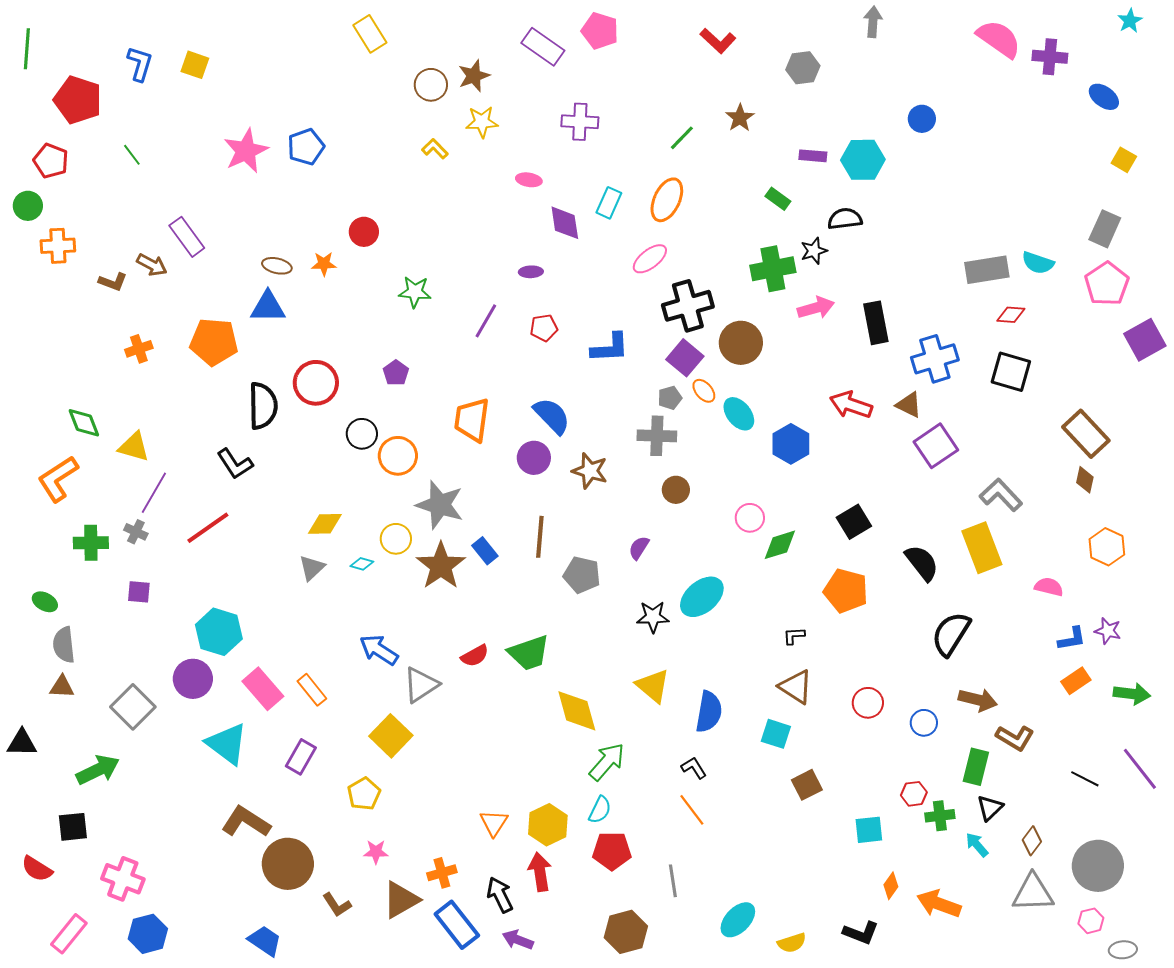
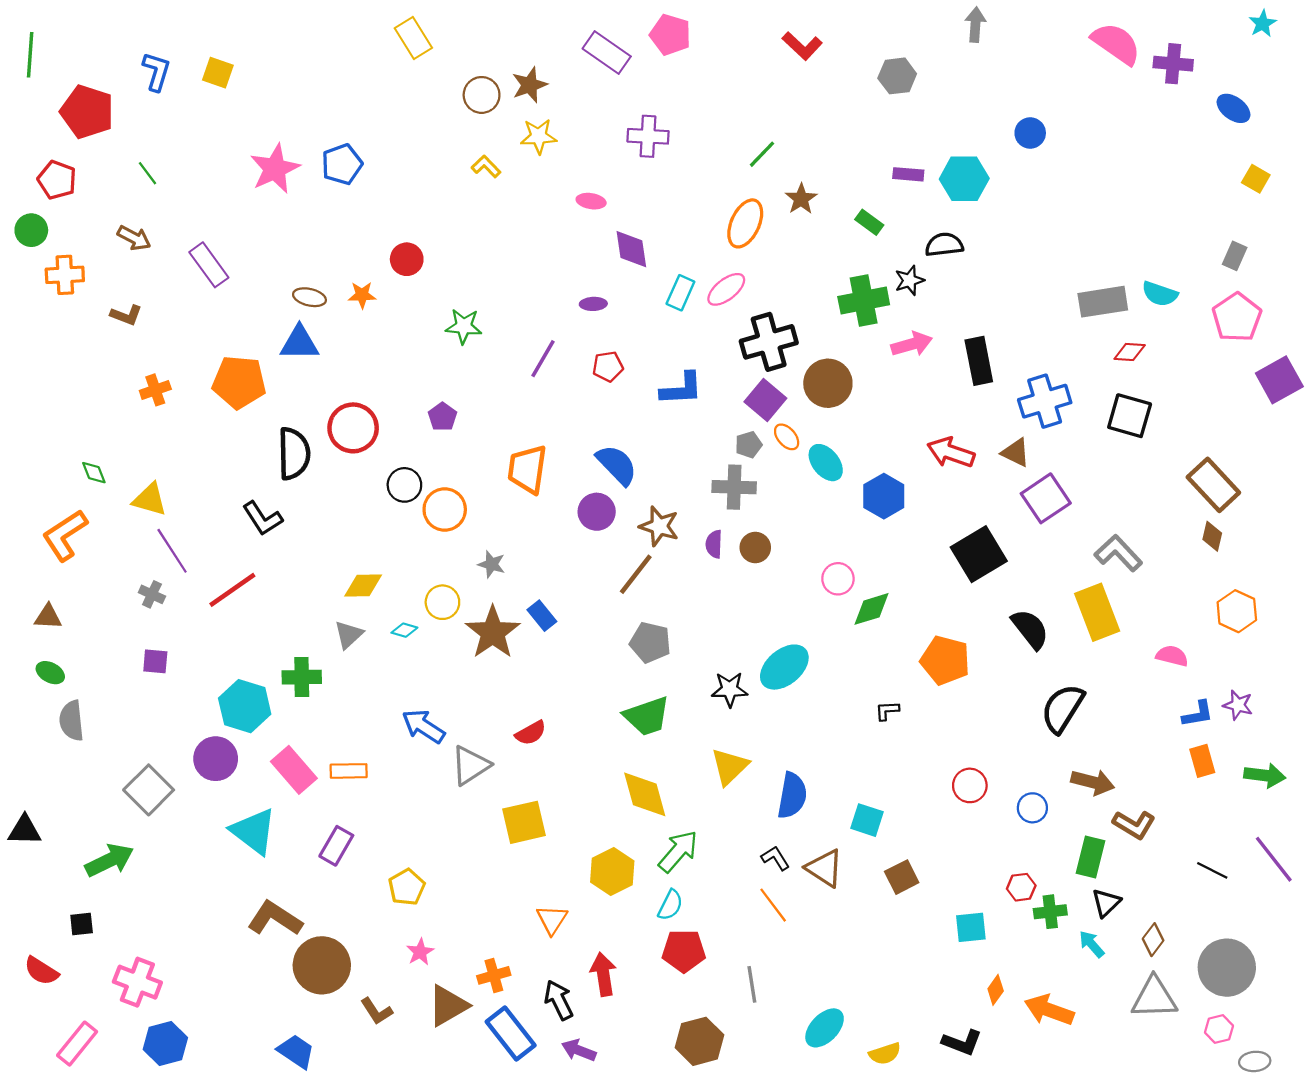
brown star: (740, 118) -> (801, 199), moved
cyan rectangle: (609, 203) -> (680, 293), moved
gray rectangle: (1105, 229) -> (1235, 256), size x0.7
brown arrow: (152, 265) -> (134, 238), moved
green diamond: (84, 423) -> (94, 473), size x0.7
purple line: (154, 493) -> (172, 551), turned -63
gray star: (440, 505) -> (492, 564), size x0.5
black square: (854, 522) -> (979, 554), moved, size x1.4
brown line: (540, 537) -> (636, 574), moved, turned 33
green cross: (91, 543) -> (302, 677), moved
purple semicircle: (639, 548) -> (714, 544), moved, turned -30
green trapezoid: (529, 653) -> (647, 716), moved
orange rectangle: (1076, 681) -> (1202, 761), turned -72
yellow triangle: (653, 686) -> (730, 766), turned 36
brown triangle: (62, 687) -> (48, 617), moved
brown triangle: (796, 687) -> (825, 868), moved
orange rectangle: (312, 690) -> (349, 771), turned -52
yellow square: (391, 736) -> (524, 822), moved, turned 33
yellow hexagon: (548, 825) -> (612, 871), moved
black square: (73, 827) -> (82, 924), size x0.7
pink star: (376, 852) -> (420, 952), turned -30

